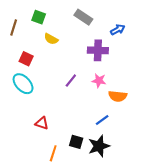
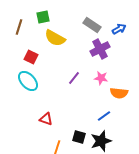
green square: (39, 17) -> (43, 17), turned -32
gray rectangle: (83, 17) -> (92, 25), moved
yellow semicircle: (51, 39) -> (55, 38), size x1.5
purple cross: (98, 50) -> (100, 49), turned -30

